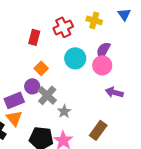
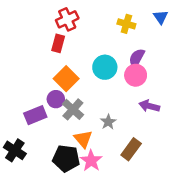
red cross: (63, 27) -> (67, 19), moved
orange square: (41, 68) -> (66, 79), size x1.5
gray star: (64, 111) -> (108, 122), moved
orange triangle: (14, 118) -> (83, 139), moved

